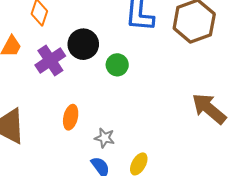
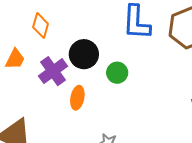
orange ellipse: (71, 117) -> (77, 98), moved

